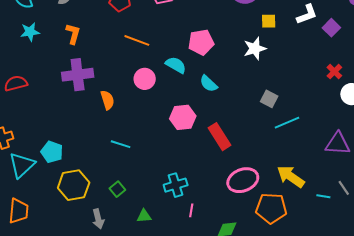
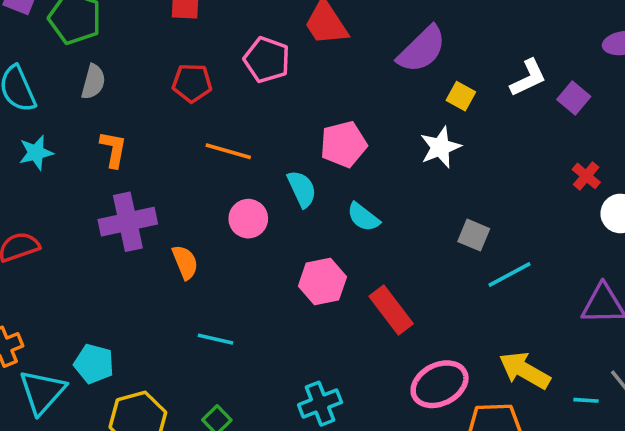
yellow square: (269, 21) -> (461, 96), turned 35
cyan semicircle: (176, 65) -> (302, 189), turned 40

